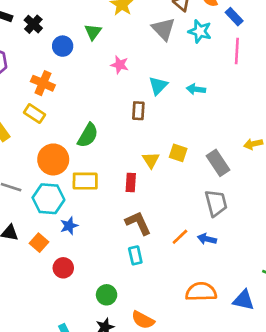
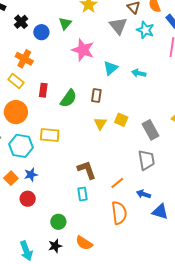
black cross: (33, 24) -> (21, 22), moved
pink star: (120, 65) -> (83, 50), size x1.6
brown rectangle: (138, 111) -> (96, 96), moved
green semicircle: (88, 135) -> (68, 98), moved
orange circle: (53, 159) -> (16, 112), moved
red rectangle: (131, 182) -> (43, 90), moved
blue star: (69, 226) -> (31, 175), moved
blue arrow: (207, 239) -> (144, 194), moved
orange semicircle: (201, 292) -> (119, 213), moved, turned 80
blue triangle: (243, 300) -> (160, 212), moved

